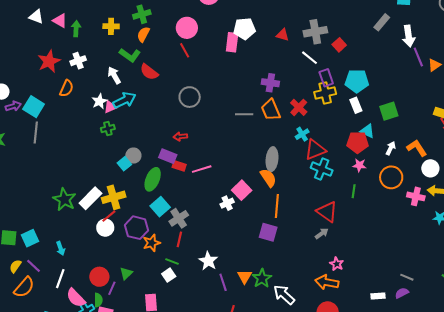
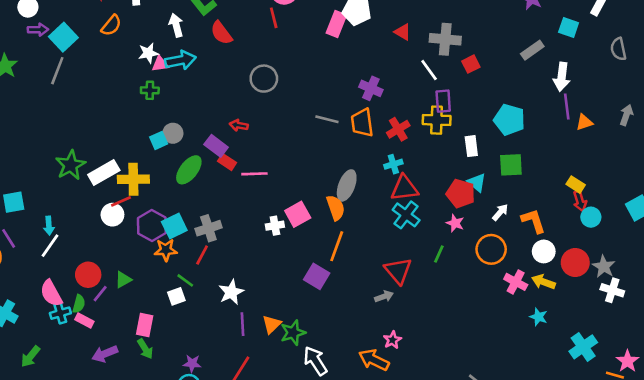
cyan pentagon: (357, 81) -> (509, 120), moved
cyan square: (160, 207) -> (174, 226), moved
white line: (60, 279) -> (50, 246), moved

